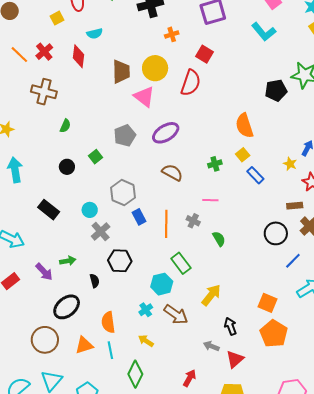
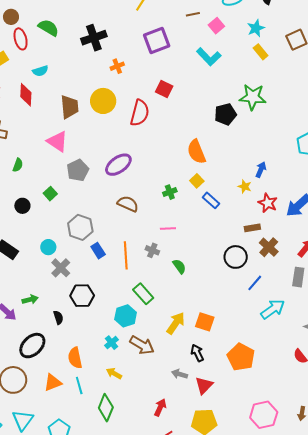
red square: (205, 54) -> (164, 89), moved
pink triangle: (144, 97) -> (57, 141), moved
orange square: (268, 303) -> (205, 322), moved

